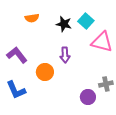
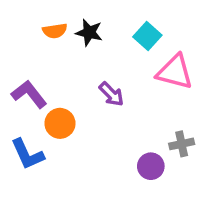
black star: (64, 24) -> (89, 33), moved
purple arrow: (65, 55) -> (111, 94), turned -42
orange circle: (45, 72) -> (60, 123), moved

